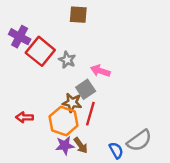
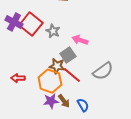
purple cross: (20, 37) -> (14, 22), moved
red line: (90, 114) -> (72, 75), turned -66
gray semicircle: (139, 141) -> (103, 71), moved
blue semicircle: (116, 150) -> (83, 105), moved

